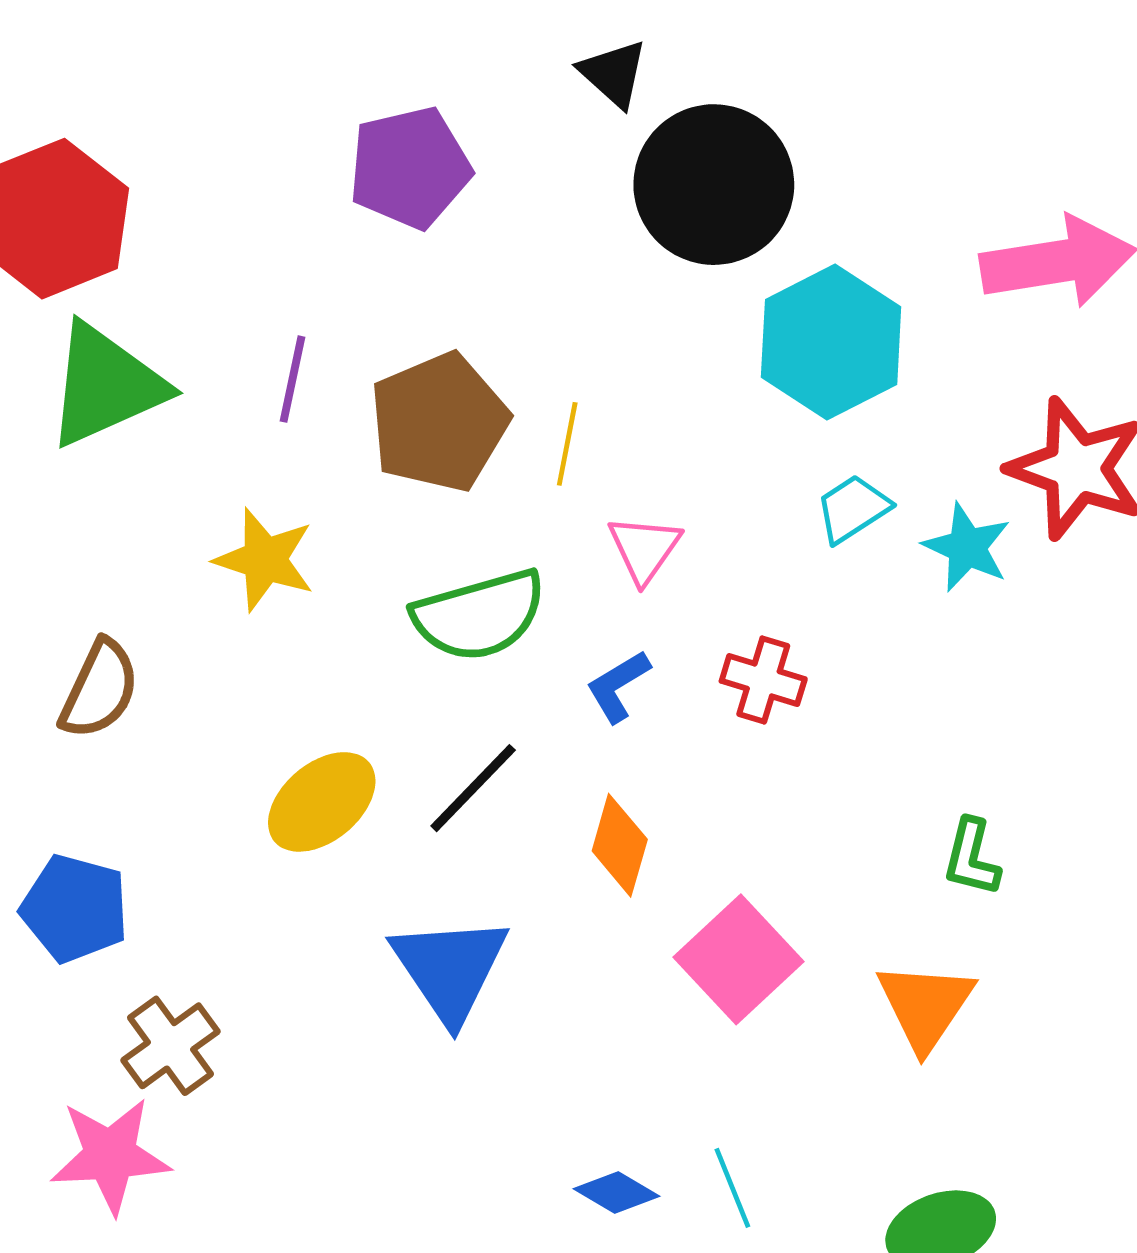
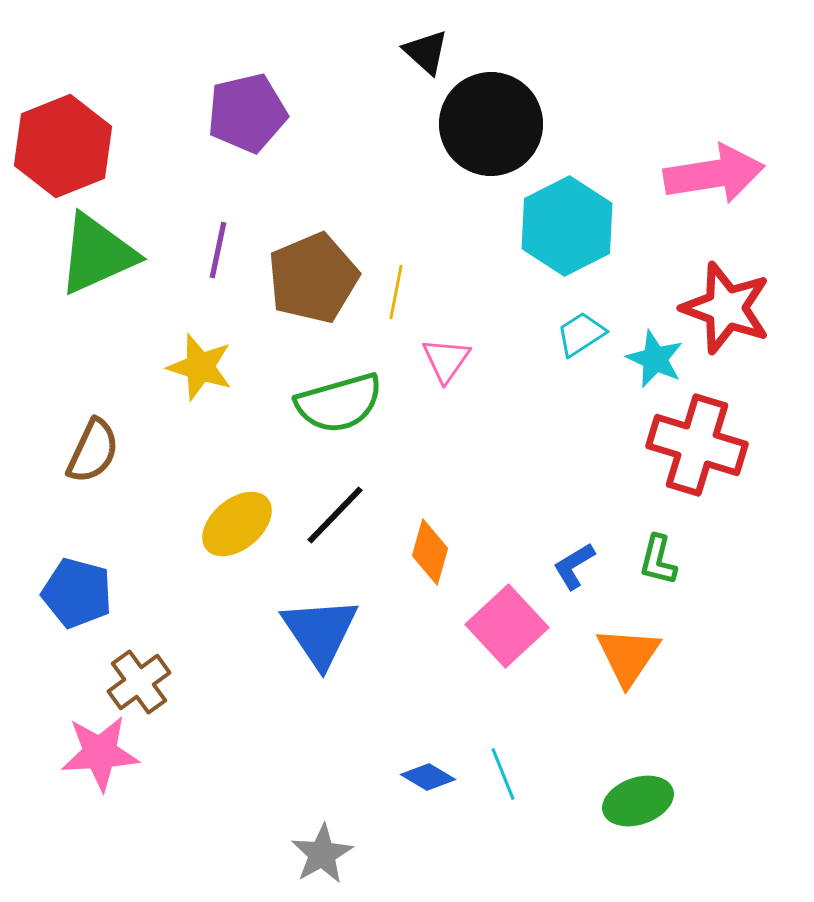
purple pentagon: (410, 168) -> (247, 113), moved
red cross: (763, 680) -> (697, 445), moved, size x1.8
blue L-shape: (618, 686) -> (574, 566), moved

